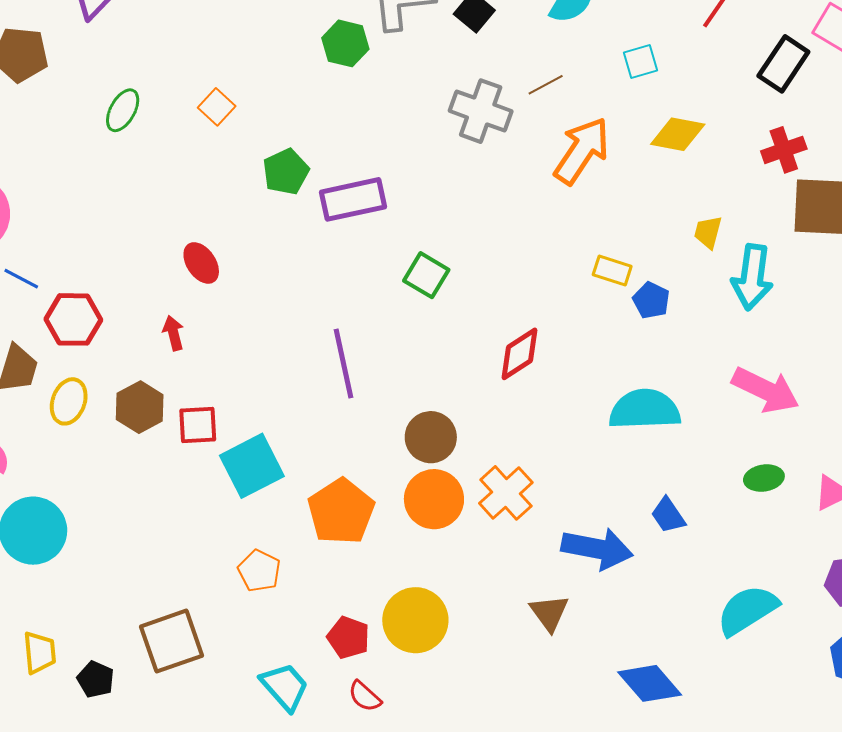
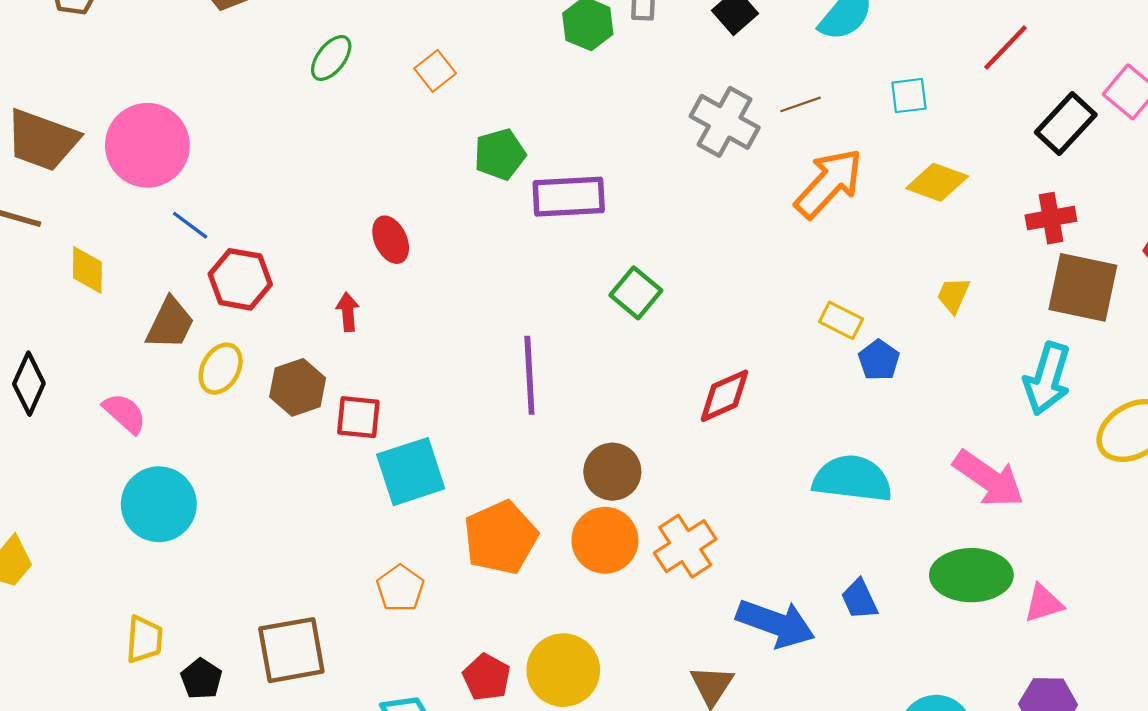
cyan arrow: (752, 277) -> (1047, 379), moved
green ellipse: (764, 478) -> (971, 575), size x1.8

